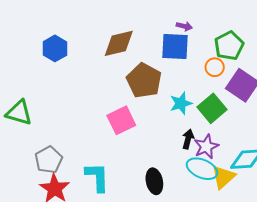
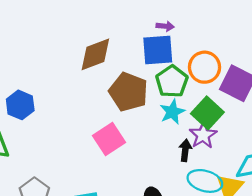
green pentagon: (229, 46) -> (172, 81), moved
blue hexagon: (55, 48) -> (20, 105), moved
orange circle: (215, 67) -> (204, 67), size x1.5
purple star: (206, 147) -> (203, 135), moved

